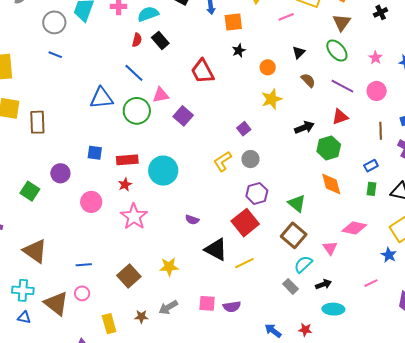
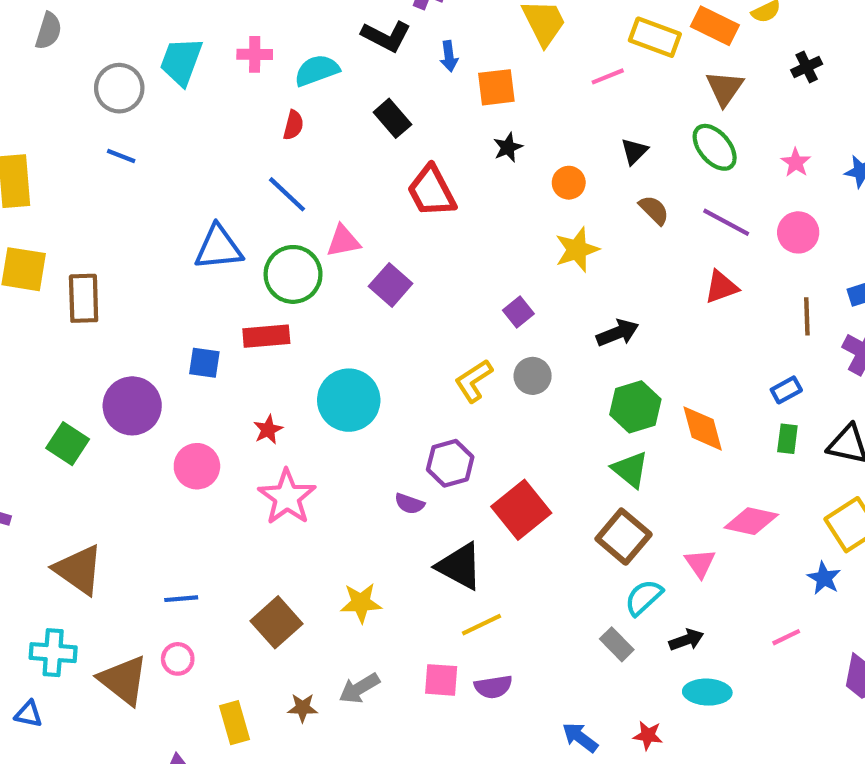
black rectangle: (160, 40) -> (392, 118), moved
black arrow: (304, 127) -> (618, 333), moved
green hexagon: (329, 148) -> (635, 407), moved
red rectangle: (127, 160) -> (266, 336), moved
purple circle: (60, 173) -> (132, 406), size x1.4
purple hexagon: (257, 193) -> (450, 463), moved
yellow line: (244, 263) -> (482, 625), moved
blue triangle: (24, 318) -> (29, 714), moved

